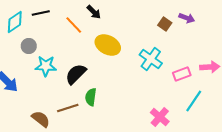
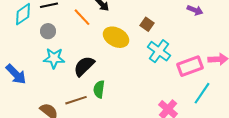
brown square: (165, 24) -> (147, 24), moved
gray circle: (29, 46) -> (48, 31), moved
pink rectangle: (182, 74) -> (190, 66), size x1.4

